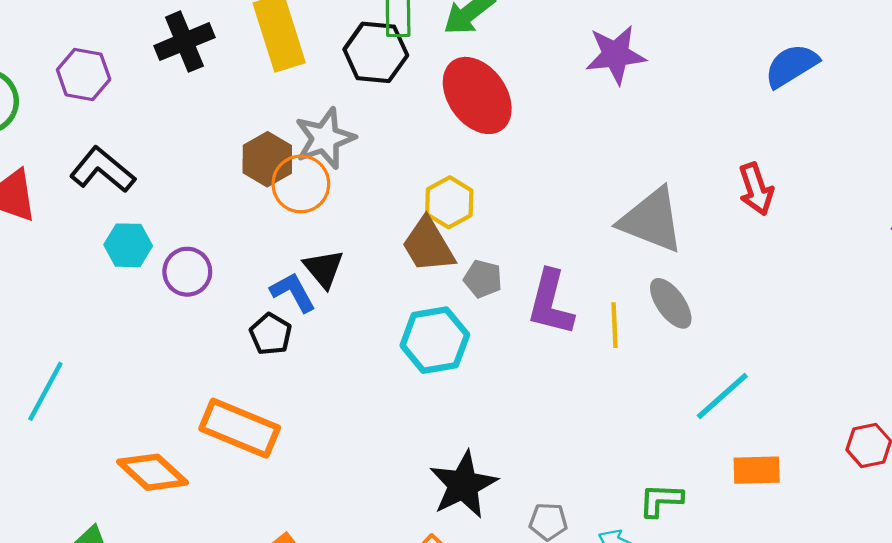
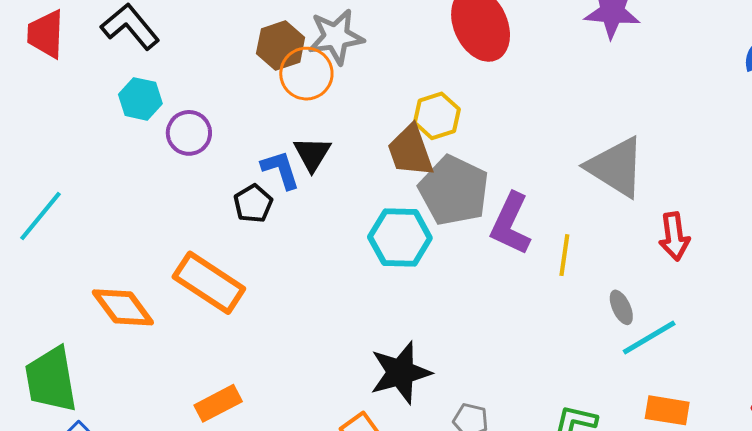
red arrow: (756, 189) -> (674, 236), moved
gray pentagon: (483, 279) -> (454, 191), size x2.0
gray ellipse: (671, 303) -> (621, 307), moved, size x0.7

